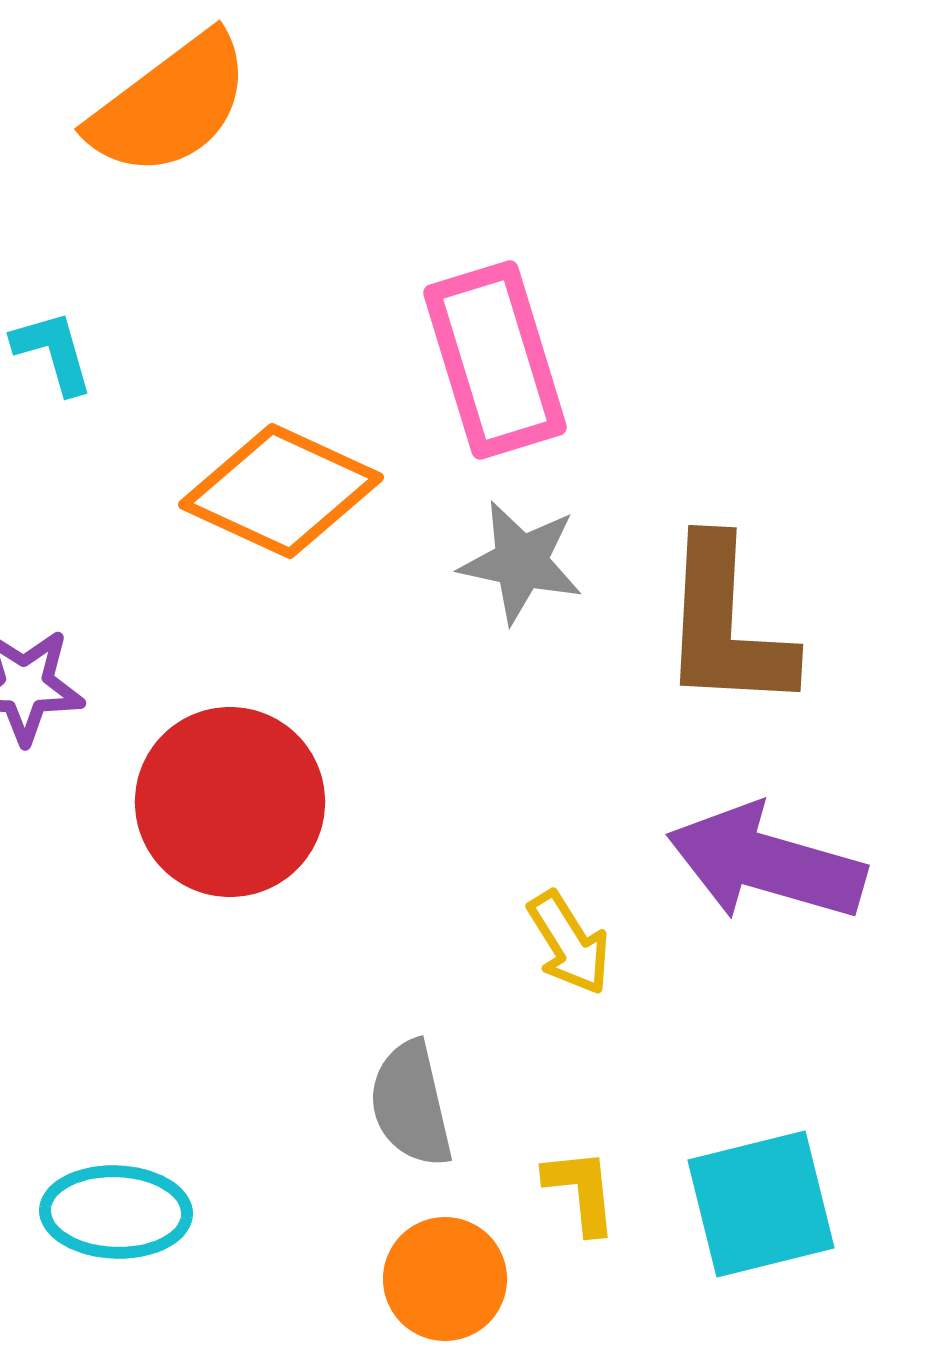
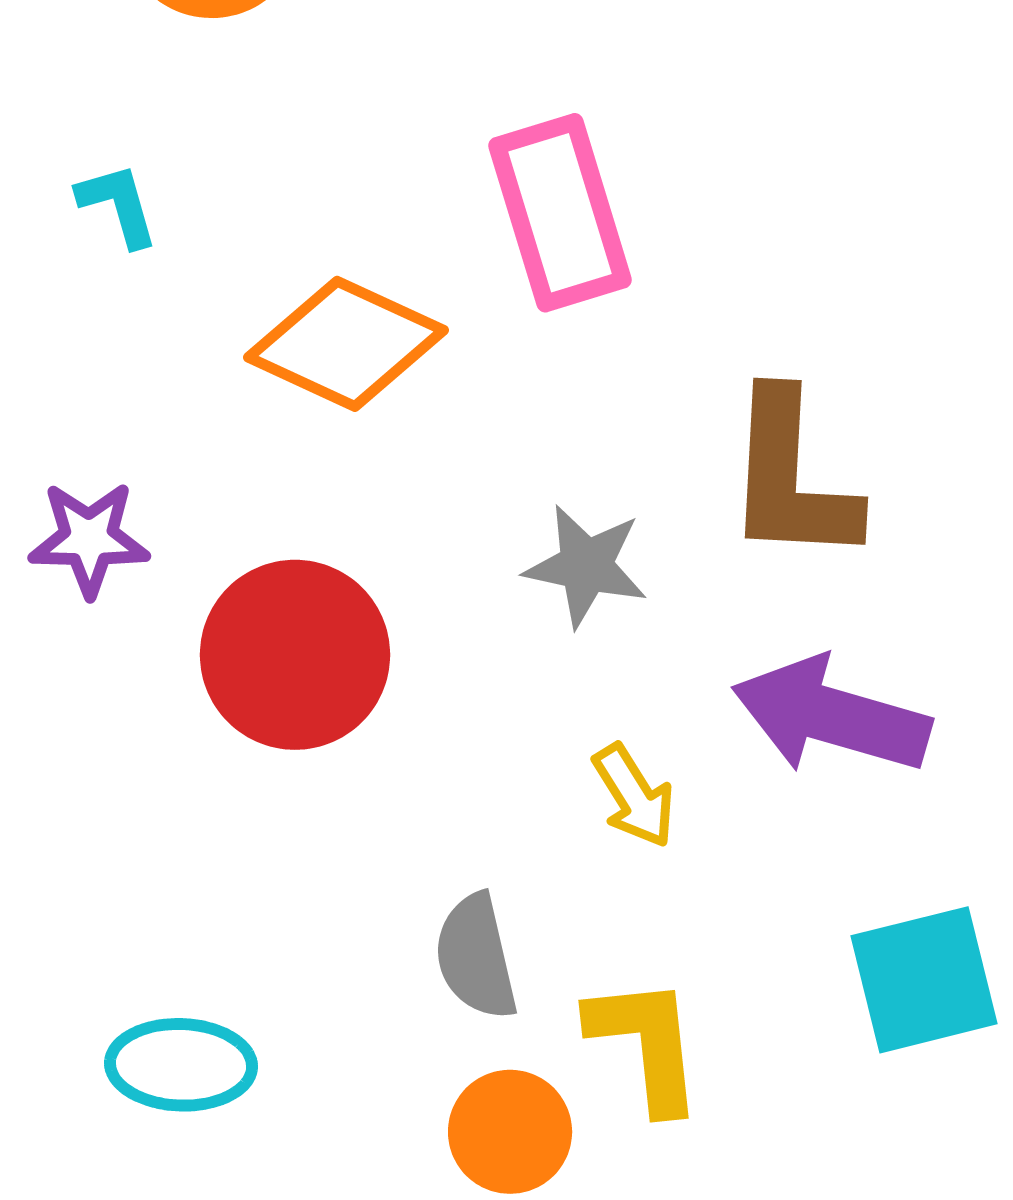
gray star: (521, 562) -> (586, 566), moved
yellow L-shape: (581, 1191) -> (646, 1044), size x1.6
cyan square: (761, 1204) -> (924, 980), moved

